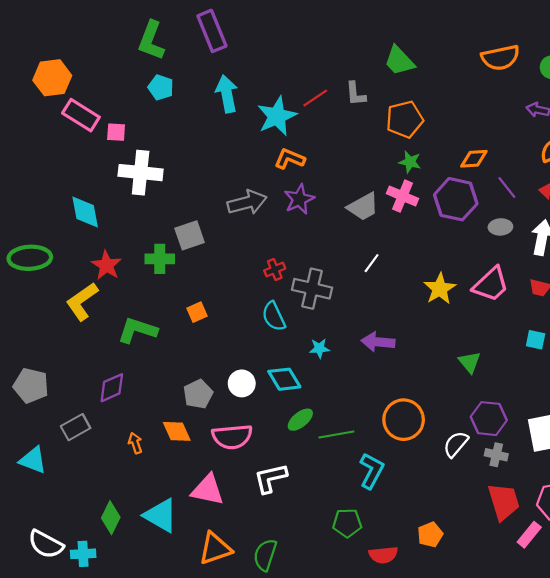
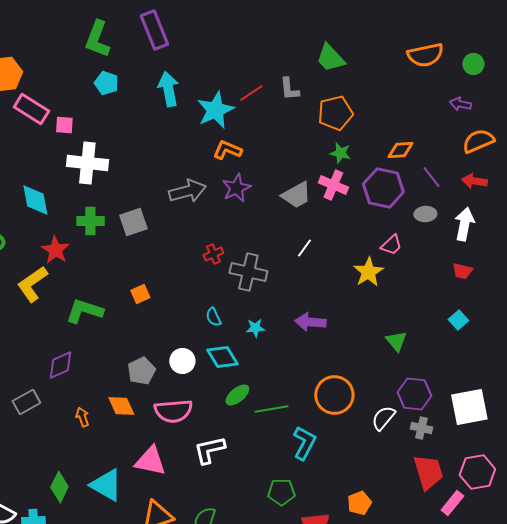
green cross: (160, 259) -> (90, 221), moved
pink trapezoid: (491, 284) -> (391, 245), moved, size x0.6
cyan semicircle: (274, 316) -> (213, 317), moved, size x0.7
cyan square: (536, 340) -> (458, 320), turned 36

